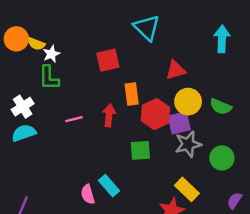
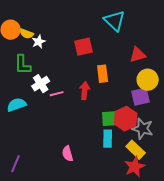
green L-shape: (49, 78) -> (23, 65), moved
white cross: (23, 107) -> (41, 84), moved
red hexagon: (155, 114) -> (126, 119), moved
gray star: (188, 144) -> (143, 129), moved, turned 30
cyan rectangle: (109, 186) -> (108, 139), moved, turned 42
yellow rectangle: (187, 189) -> (136, 150), moved

